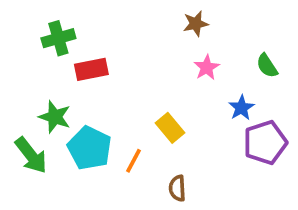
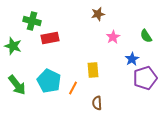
brown star: (196, 24) -> (98, 14), moved
green cross: (58, 38) -> (32, 21), turned 30
green star: (55, 117) -> (13, 46), moved
yellow rectangle: (170, 128) -> (93, 70), turned 35

